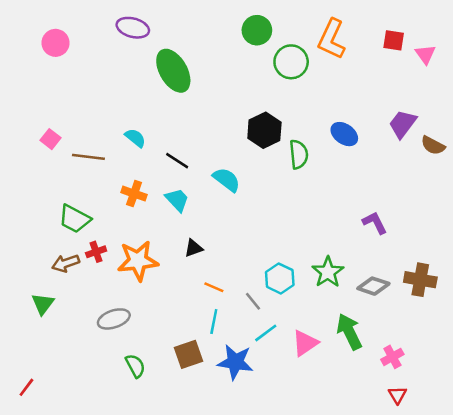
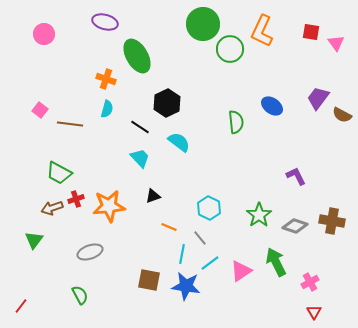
green circle: (257, 30) -> (203, 24), size x1.4
black hexagon: (264, 130) -> (167, 103), moved
cyan semicircle: (135, 138) -> (107, 109), turned 66
orange cross: (134, 194) -> (106, 79), moved
cyan hexagon: (280, 278) -> (209, 208), moved
cyan line: (214, 321) -> (182, 254), moved
brown square: (189, 354) -> (149, 280), turned 30
green semicircle: (135, 366) -> (80, 295), moved

